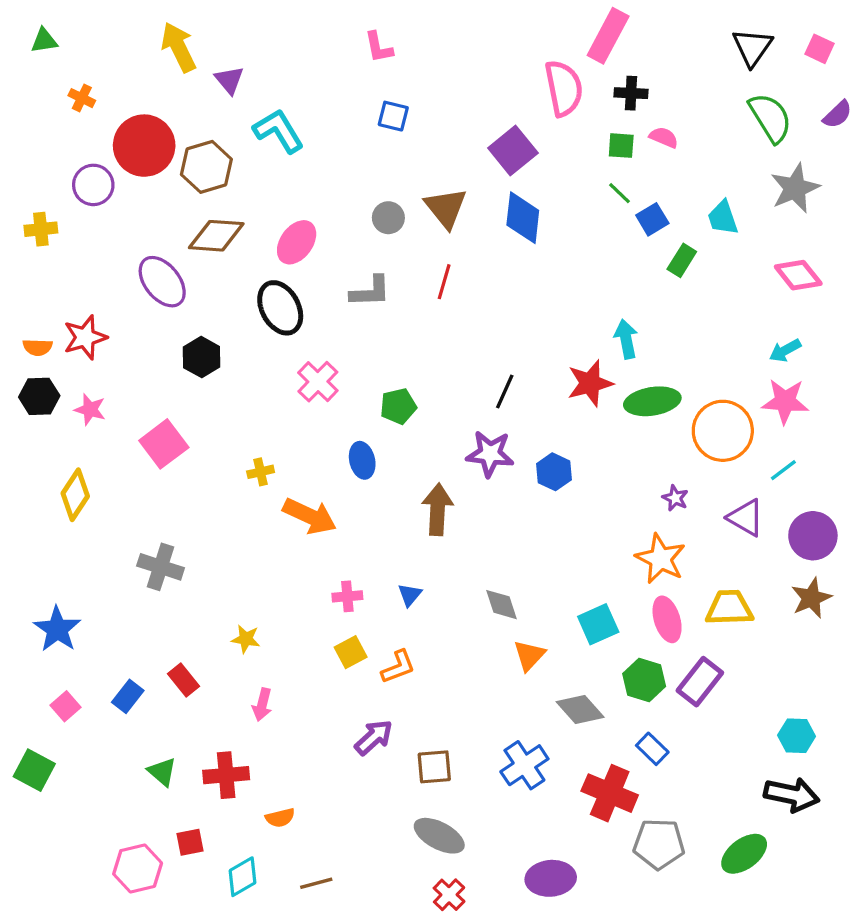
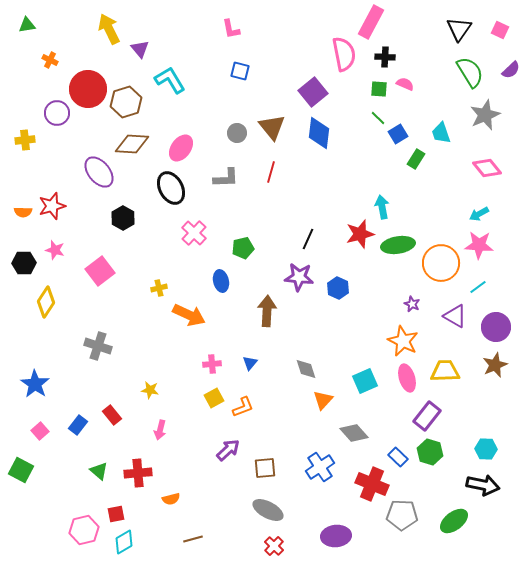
black hexagon: (39, 396) -> (24, 263), moved
green hexagon: (644, 680) -> (430, 452), moved
cyan diamond: (242, 877) -> (124, 542), moved

